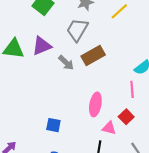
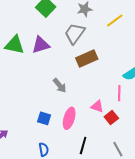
gray arrow: (66, 63) -> (60, 85), moved
pink ellipse: (95, 104) -> (69, 118), moved
pink triangle: (109, 128) -> (97, 106), moved

